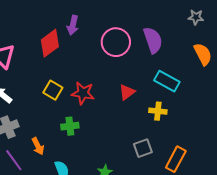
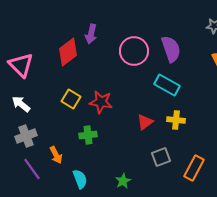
cyan rectangle: (167, 81) -> (167, 85), moved
red triangle: (127, 92) -> (145, 122), moved

